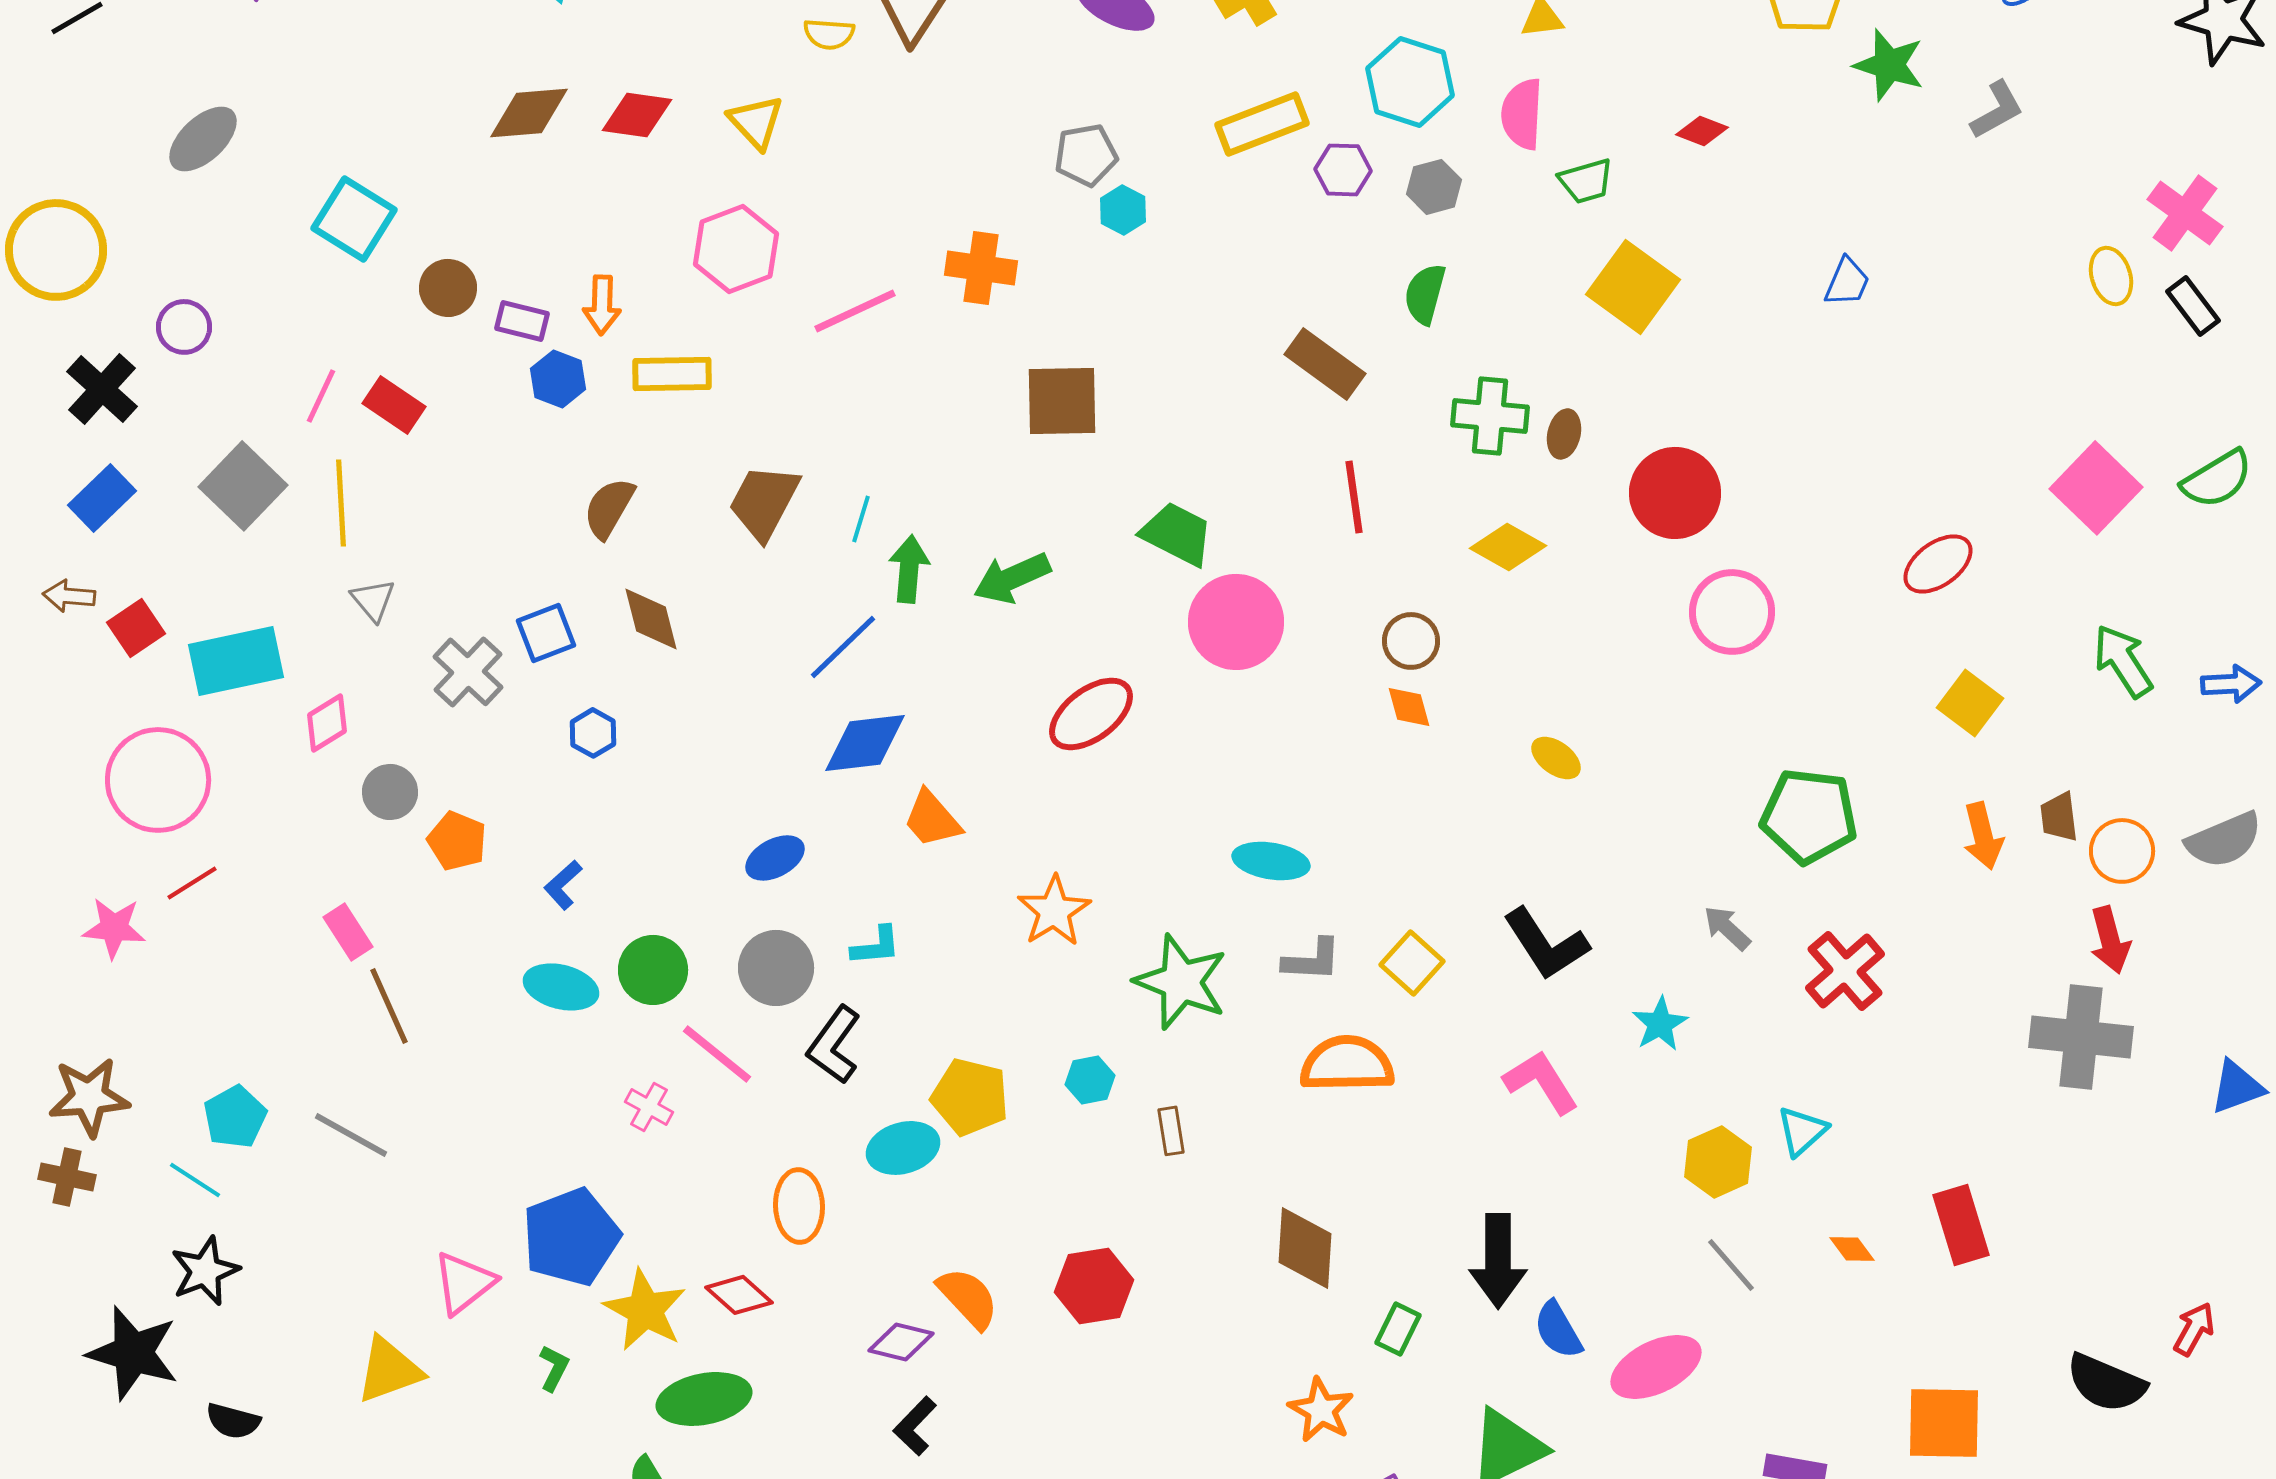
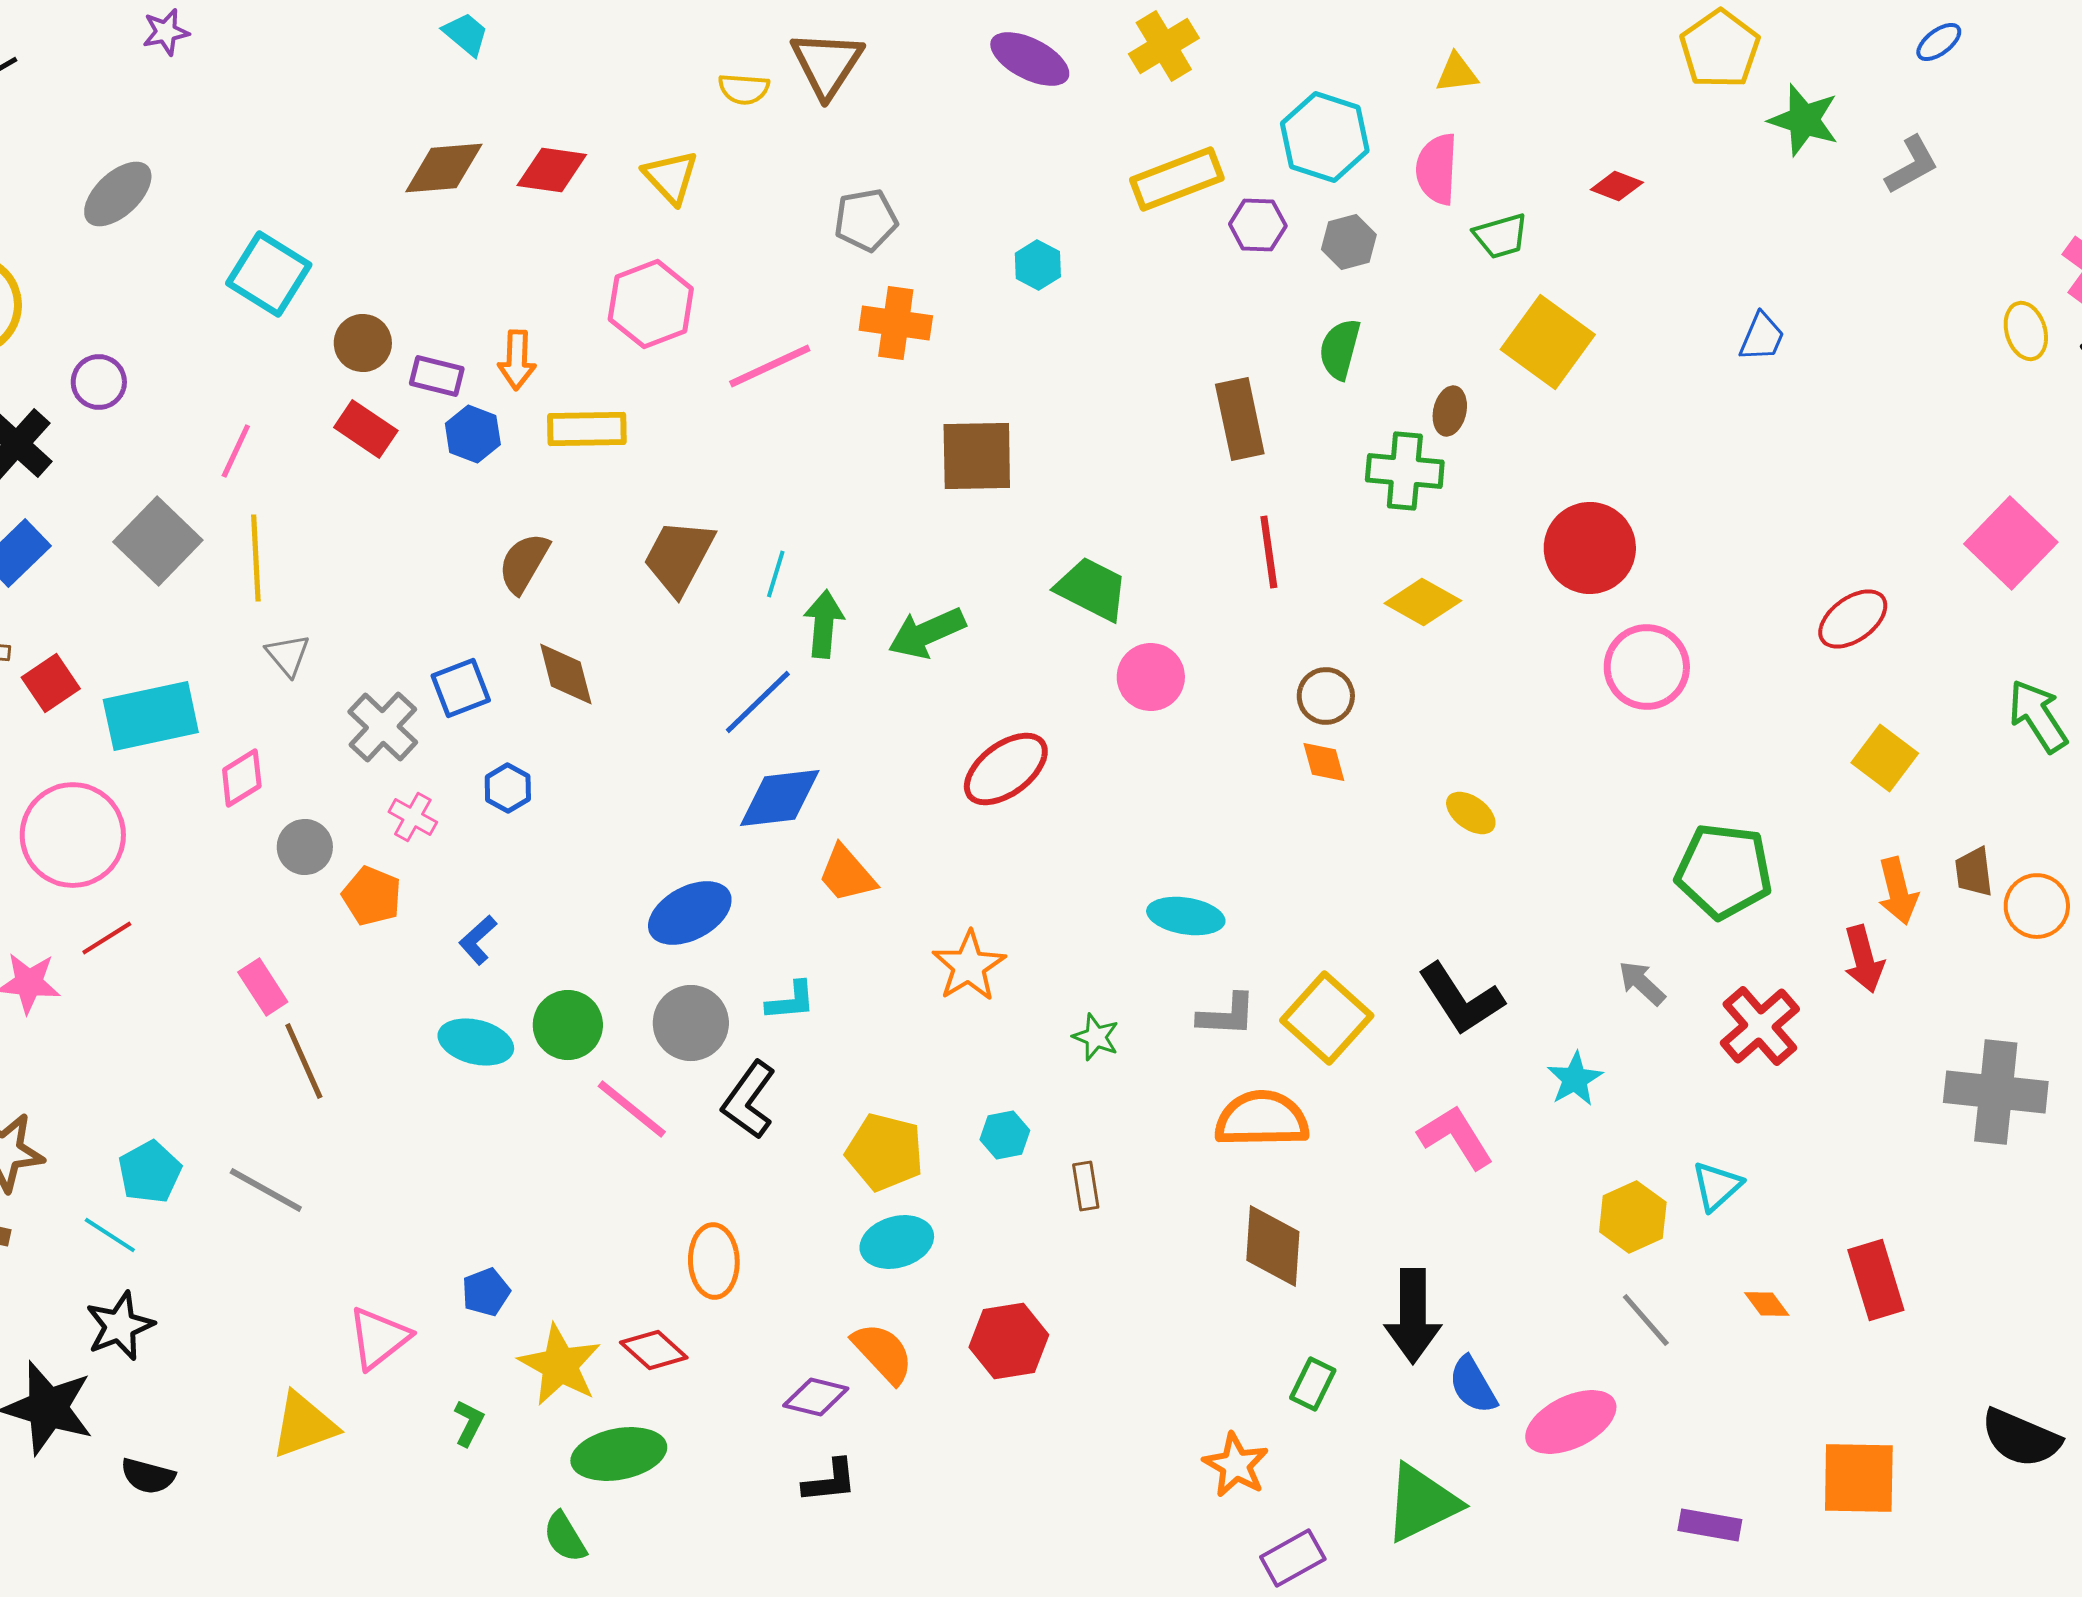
gray pentagon: (1086, 155) -> (866, 220), moved
brown rectangle: (1325, 364) -> (1240, 419), turned 42
red rectangle: (394, 405) -> (366, 429), moved
brown ellipse: (1564, 434) -> (1450, 411), moved
pink circle: (1236, 622) -> (1151, 677), size x0.7
blue ellipse: (775, 858) -> (690, 913), size x1.4
red arrow: (2110, 940) -> (1864, 959), moved
yellow square: (1412, 963) -> (1327, 1018), size x1.4
green star: (1181, 982) -> (1096, 1037), size x0.5
pink cross: (649, 1107) -> (413, 817), moved
cyan ellipse: (903, 1148) -> (897, 1242), moved
blue pentagon: (571, 1237) -> (486, 1292), size x0.5
brown diamond: (1305, 1248) -> (1273, 1246), moved
black L-shape: (915, 1426) -> (830, 1481), turned -140

